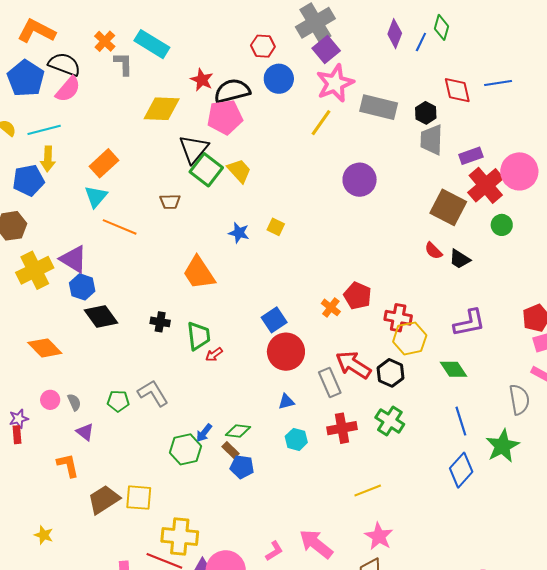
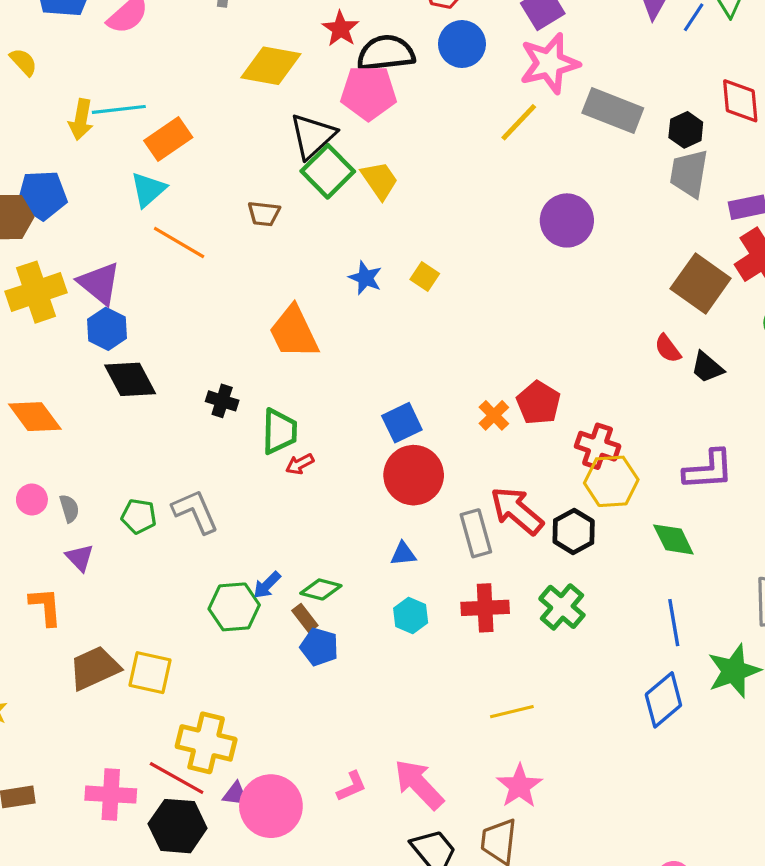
cyan line: (44, 130) -> (119, 109), moved
blue pentagon: (28, 180) -> (42, 195), moved

